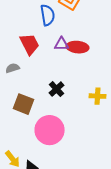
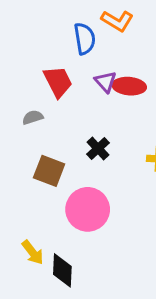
purple triangle: (62, 44) -> (105, 82), turned 49

